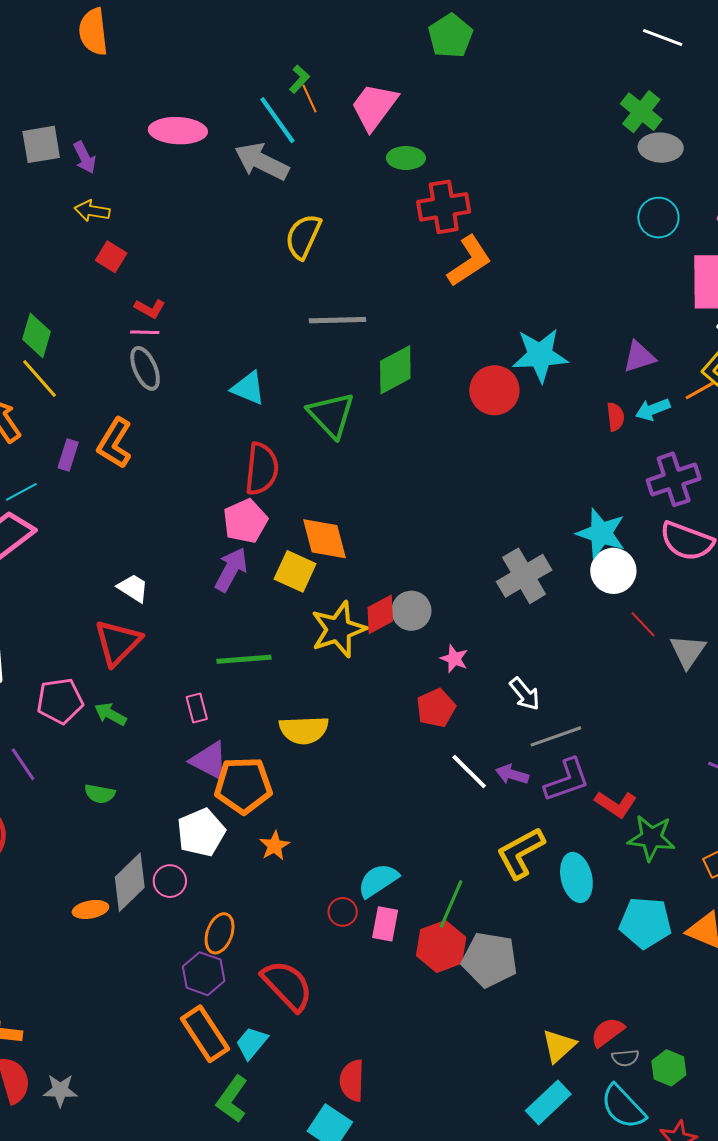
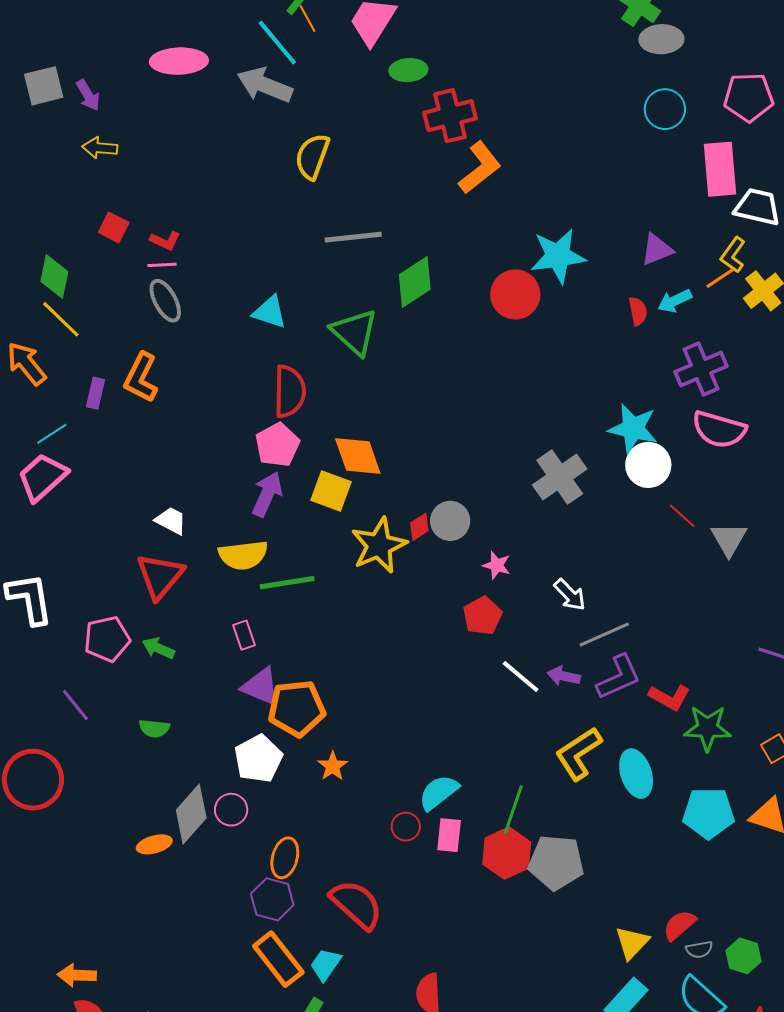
red square: (111, 257) -> (114, 227), moved
red diamond: (380, 614) -> (419, 527), size x0.7
yellow semicircle: (304, 730) -> (243, 555), moved

